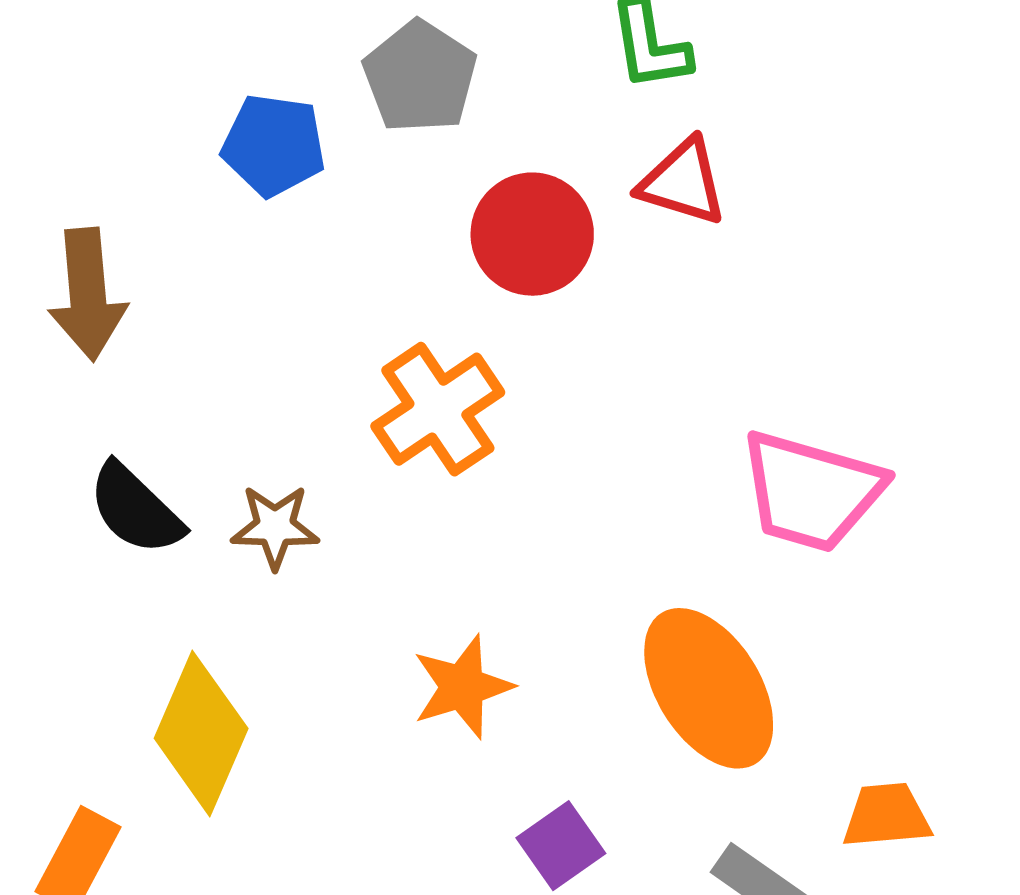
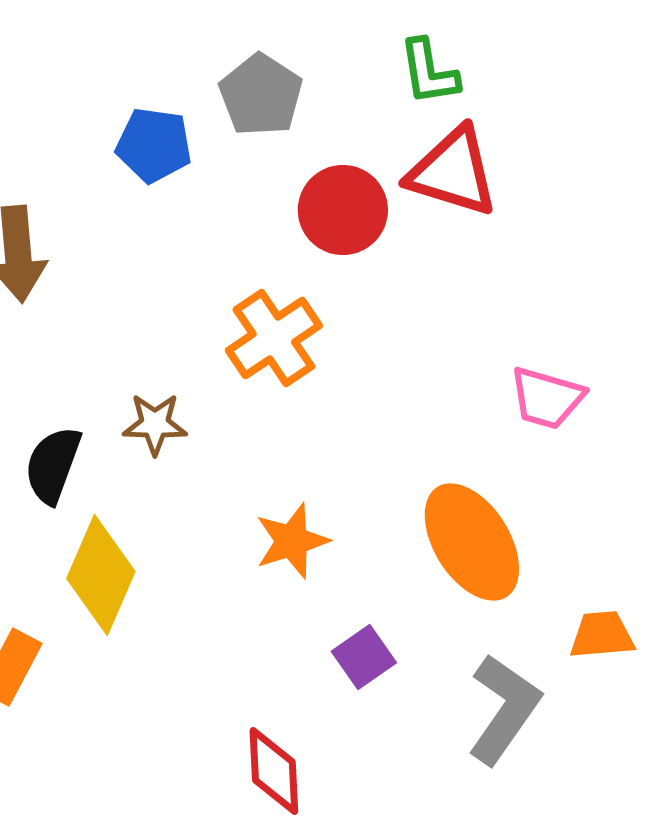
red triangle: (683, 182) -> (453, 172), size x1.4
pink trapezoid: (811, 491) -> (547, 398), size x0.7
black semicircle: (135, 509) -> (53, 465), moved, turned 66

